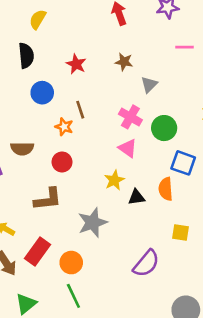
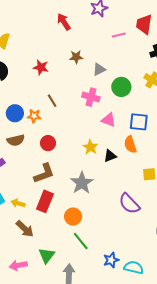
gray triangle: (149, 85) -> (99, 69), turned 32
blue circle: (42, 93) -> (15, 113), moved
orange star: (64, 127) -> (34, 116), moved
green circle: (164, 128) -> (121, 87), moved
pink triangle: (128, 148) -> (109, 120), moved
red rectangle: (37, 251) -> (45, 201), moved
purple semicircle: (146, 263) -> (129, 204), turned 110

